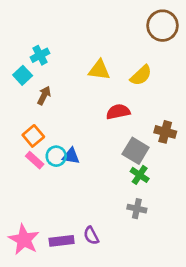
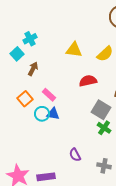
pink rectangle: (35, 160) -> (49, 95), moved
gray cross: (137, 209) -> (104, 166), moved
purple semicircle: (91, 236) -> (75, 155), moved

